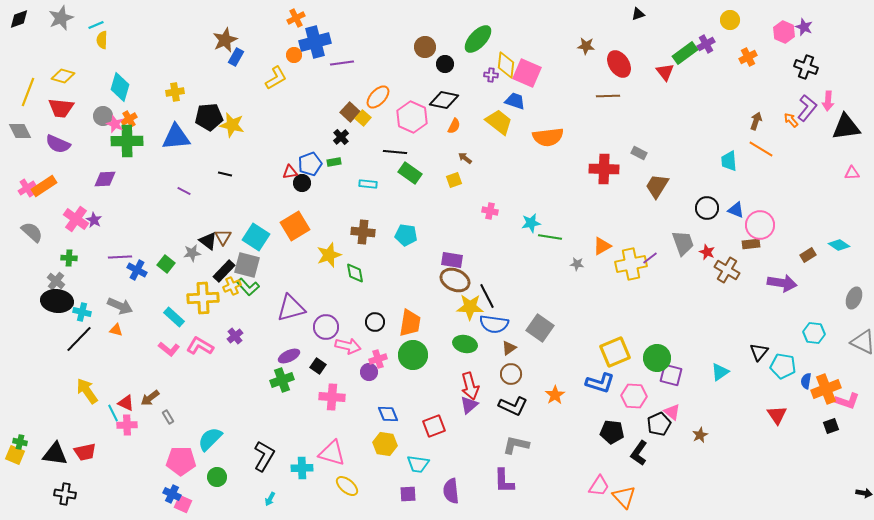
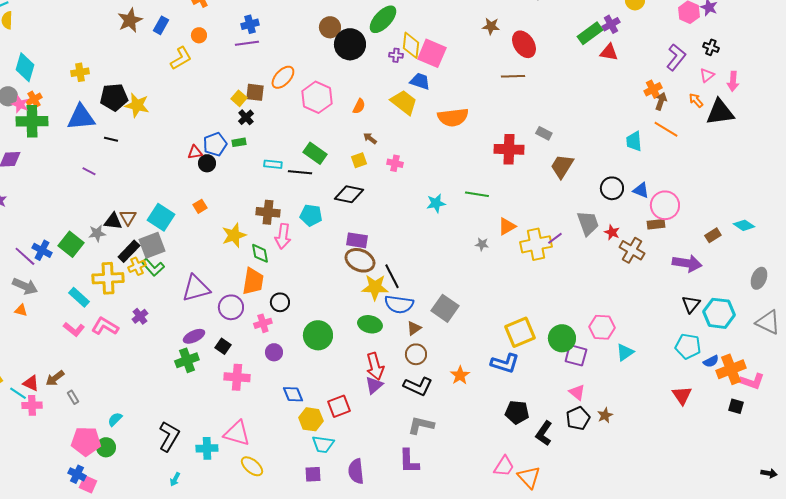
blue cross: (315, 42) -> (250, 24), moved, size x0.6
blue rectangle: (236, 57) -> (161, 25), moved
orange cross: (748, 57) -> (653, 89), moved
black circle: (445, 64) -> (350, 44), size x1.8
black cross: (806, 67) -> (711, 47), size x0.7
red triangle: (665, 72) -> (609, 52), moved, turned -42
black diamond: (444, 100) -> (349, 194), moved
purple L-shape: (807, 108) -> (676, 57), moved
brown square: (350, 112) -> (255, 92), turned -36
yellow square: (363, 118) -> (239, 98), moved
black triangle: (846, 127) -> (720, 112), moved
black line: (395, 152) -> (300, 172), moved
pink triangle: (852, 173) -> (707, 75), moved, turned -35
black line: (225, 174) -> (111, 139), moved
pink cross: (490, 211) -> (395, 163), moved
orange square: (295, 226) -> (200, 206), size x0.5
green line: (550, 237) -> (477, 194), moved
black triangle: (208, 241) -> (113, 221), turned -30
purple line: (120, 257) -> (25, 256), moved, turned 45
green square: (166, 264) -> (71, 244), size x1.4
gray square: (247, 265) -> (152, 245), turned -36
orange trapezoid: (410, 323) -> (253, 281), moved
cyan hexagon: (814, 333) -> (719, 313), size x1.4
pink arrow: (348, 346) -> (283, 236), moved, turned 85
black triangle: (759, 352) -> (691, 304), moved
pink cross: (378, 359) -> (263, 323), moved
blue semicircle: (806, 381) -> (711, 361), turned -126
pink hexagon: (634, 396) -> (602, 327), moved
cyan line: (113, 413) -> (18, 393), turned -30
black pentagon: (659, 424) -> (578, 418), moved
black square: (831, 426) -> (736, 406), turned 35
cyan semicircle: (210, 439) -> (115, 419), size x0.6
yellow hexagon: (385, 444) -> (311, 419), moved
green circle: (217, 477) -> (106, 447), moved

